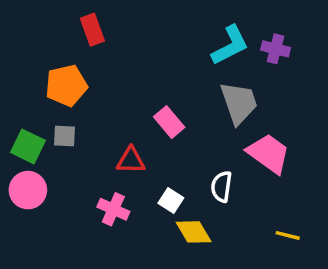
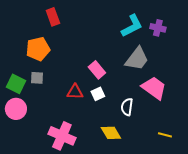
gray trapezoid: (239, 103) -> (137, 59), turned 56
white square: (171, 201) -> (98, 94), moved, turned 32
pink cross: (113, 209) -> (62, 136), moved, size x1.5

